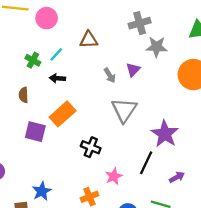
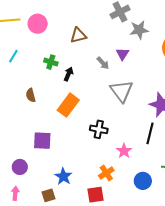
cyan line: (56, 54) -> (13, 56), moved
green cross: (33, 60) -> (51, 62), moved
black arrow: (57, 78) -> (69, 74), moved, turned 120
purple square: (35, 132) -> (42, 141), moved

